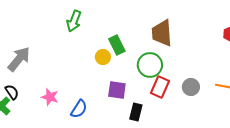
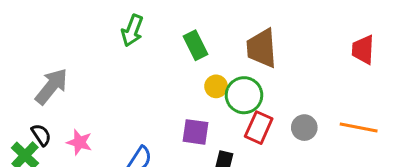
green rectangle: (117, 45) -> (196, 45), moved
yellow circle: (103, 57) -> (216, 86), moved
pink star: (50, 97) -> (79, 142), moved

